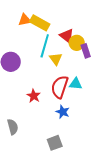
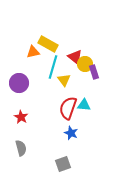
orange triangle: (25, 20) -> (33, 52), moved
red star: (34, 96) -> (21, 117), moved

